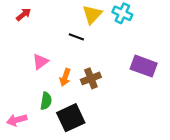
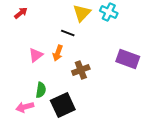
orange arrow: (65, 77) -> (58, 53), moved
pink arrow: (17, 120) -> (25, 107), moved

